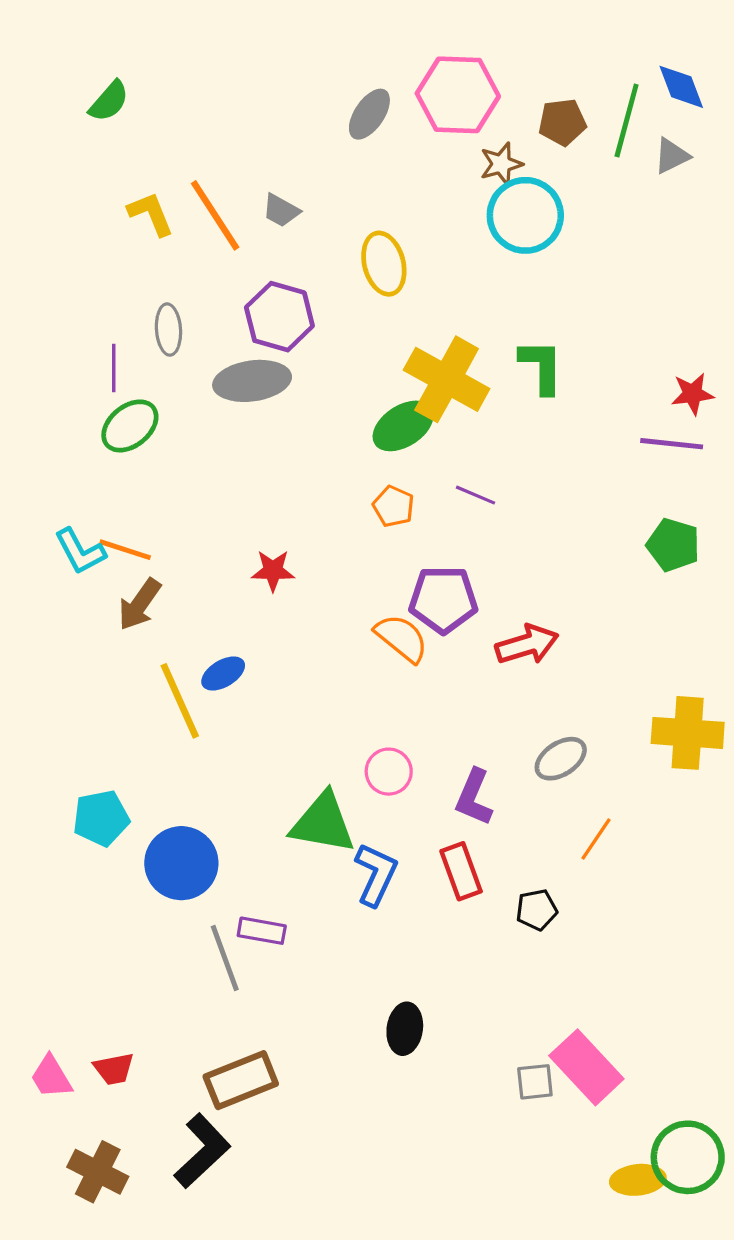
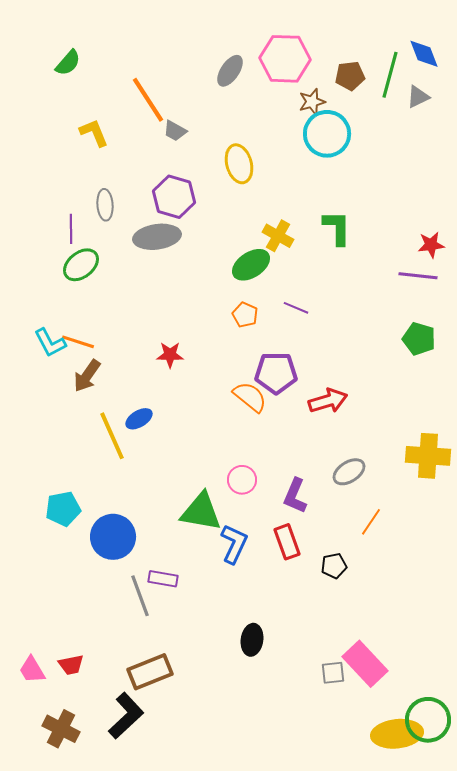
orange line: (215, 215) -> (148, 100), moved
yellow cross: (447, 379) -> (278, 236), size x0.6
yellow ellipse: (638, 1180) -> (397, 734), size x1.5

